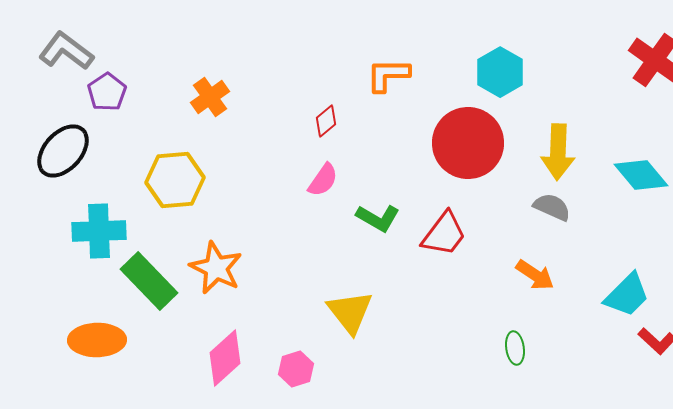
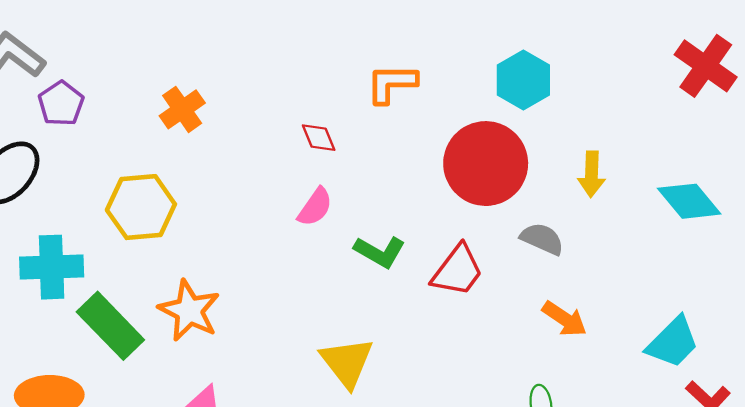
red diamond: (326, 121) -> (319, 138), turned -72
yellow arrow: (558, 152) -> (592, 174), size x0.7
gray semicircle: (552, 207) -> (542, 239), moved

